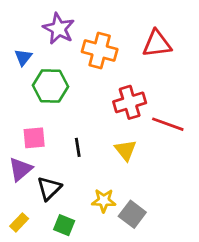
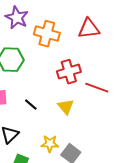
black line: (78, 147) -> (31, 105), turned -40

